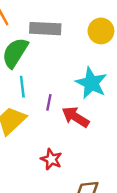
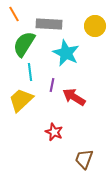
cyan star: (91, 83) -> (66, 53), moved

